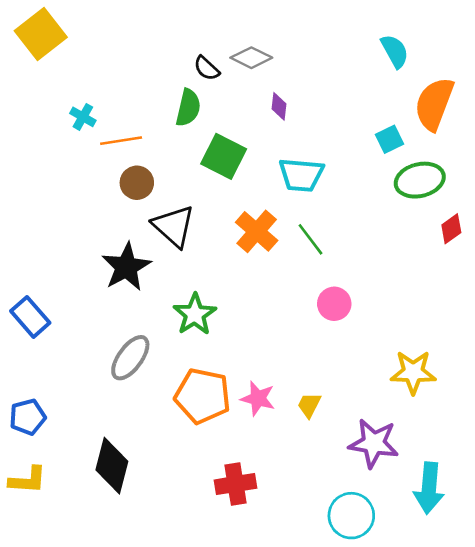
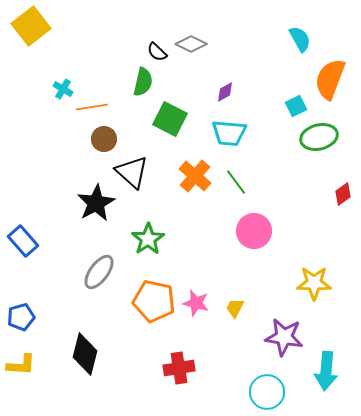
purple diamond: (279, 106) -> (225, 92), moved, turned 55
red diamond: (451, 229) -> (343, 194), moved
pink circle: (334, 304) -> (254, 231), size x1.4

